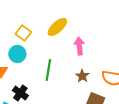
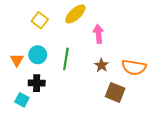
cyan circle: (17, 54) -> (38, 55), moved
black cross: (20, 93) -> (37, 83), turned -35

